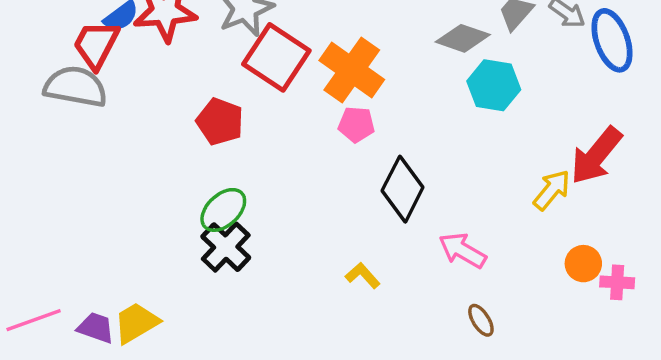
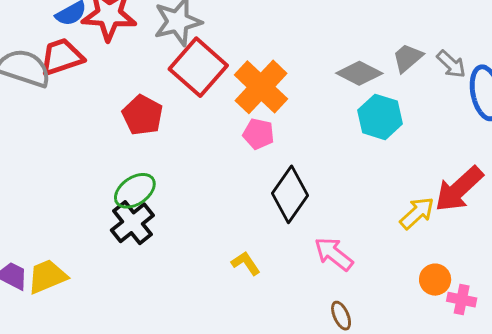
red trapezoid: (96, 45) -> (62, 57), moved, turned 36

